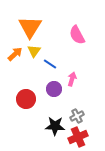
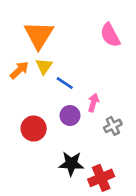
pink semicircle: (77, 35) -> (110, 35), moved
gray cross: (77, 116) -> (113, 126), moved

